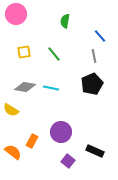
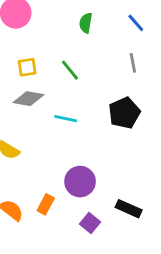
blue line: (100, 36) -> (136, 23), moved
gray line: (94, 56) -> (133, 63), moved
gray diamond: (25, 87) -> (29, 99), moved
orange rectangle: (32, 141) -> (46, 204), moved

